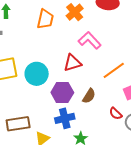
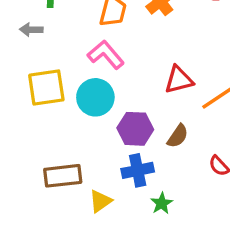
pink L-shape: (90, 40) -> (106, 55), moved
red triangle: (72, 63) -> (179, 80), moved

